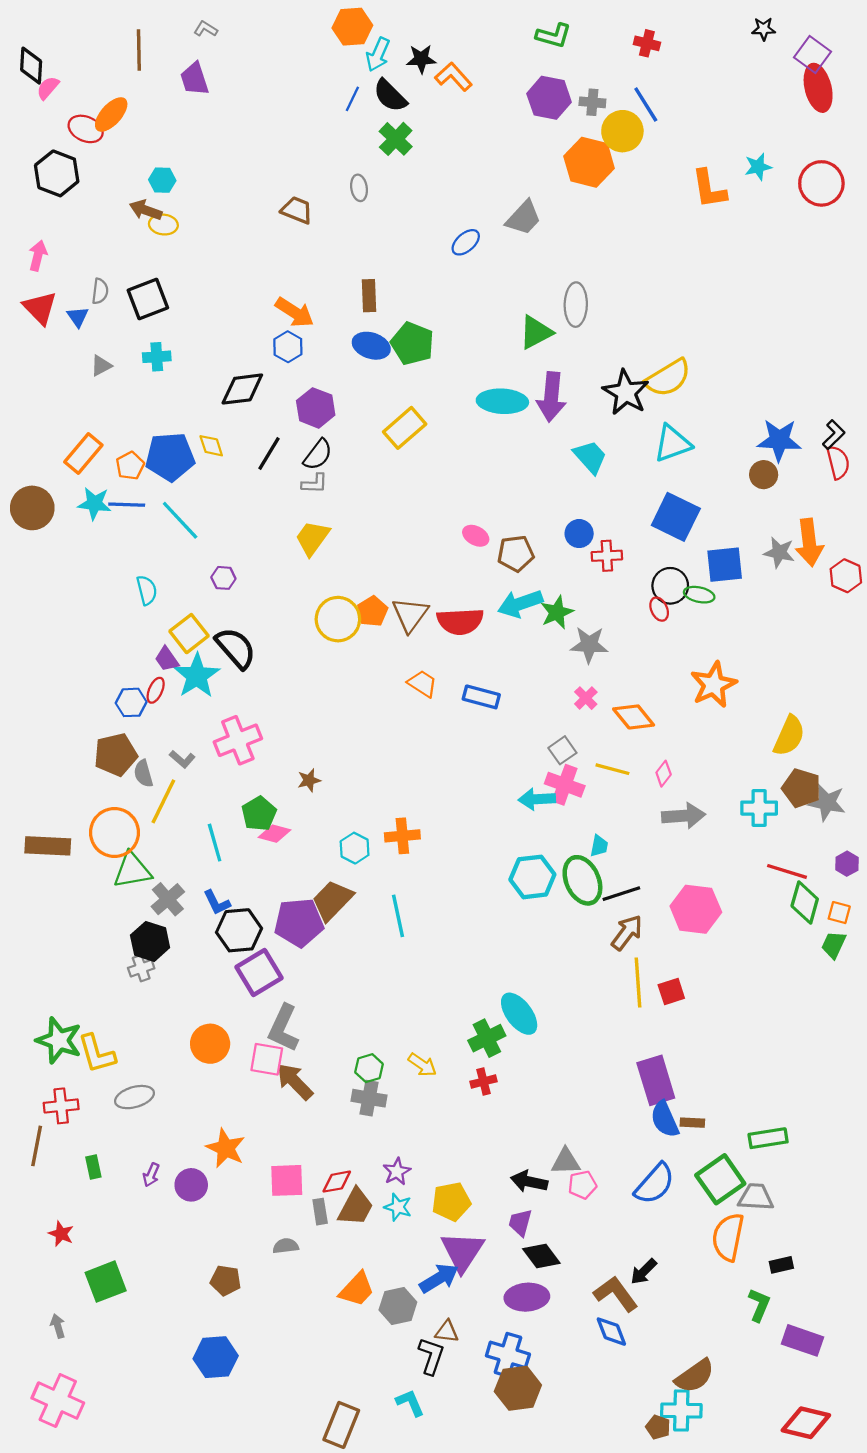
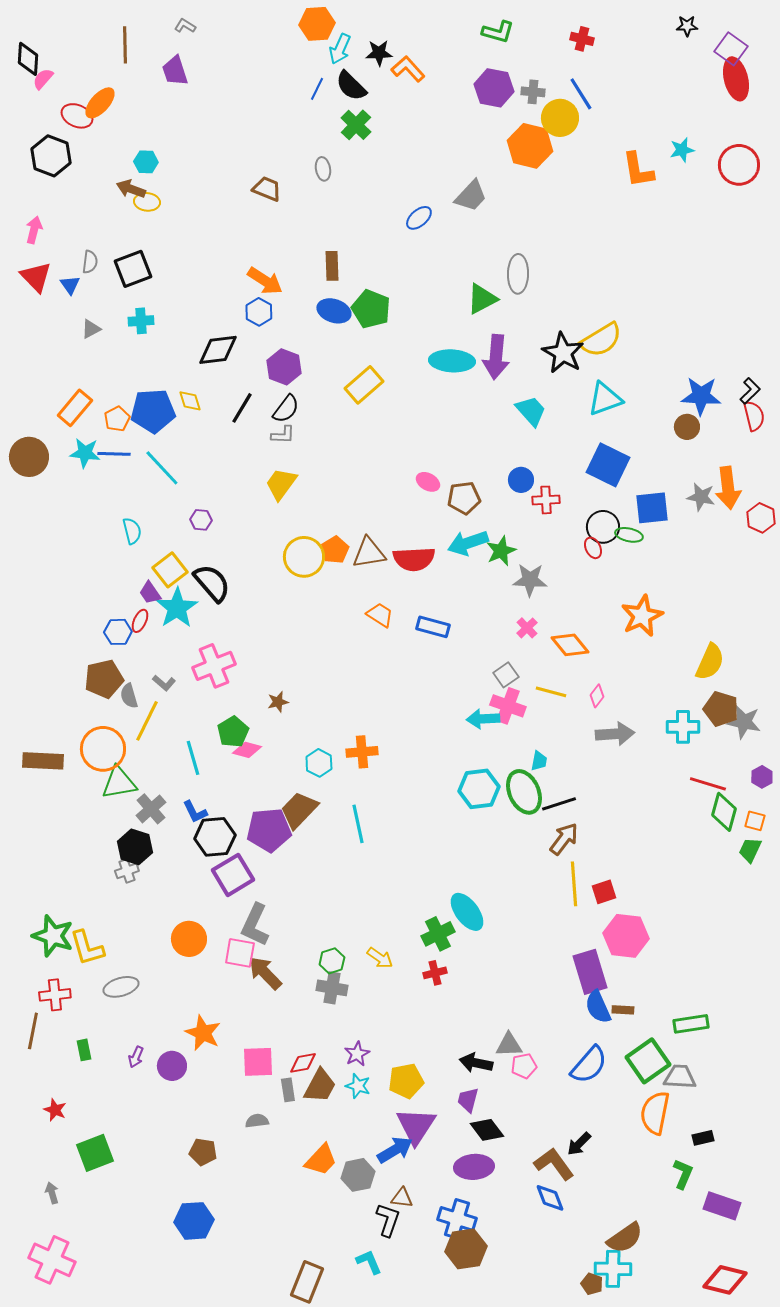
brown triangle: (410, 615) -> (369, 553), turned 45
pink hexagon: (696, 909) -> (626, 936), moved

